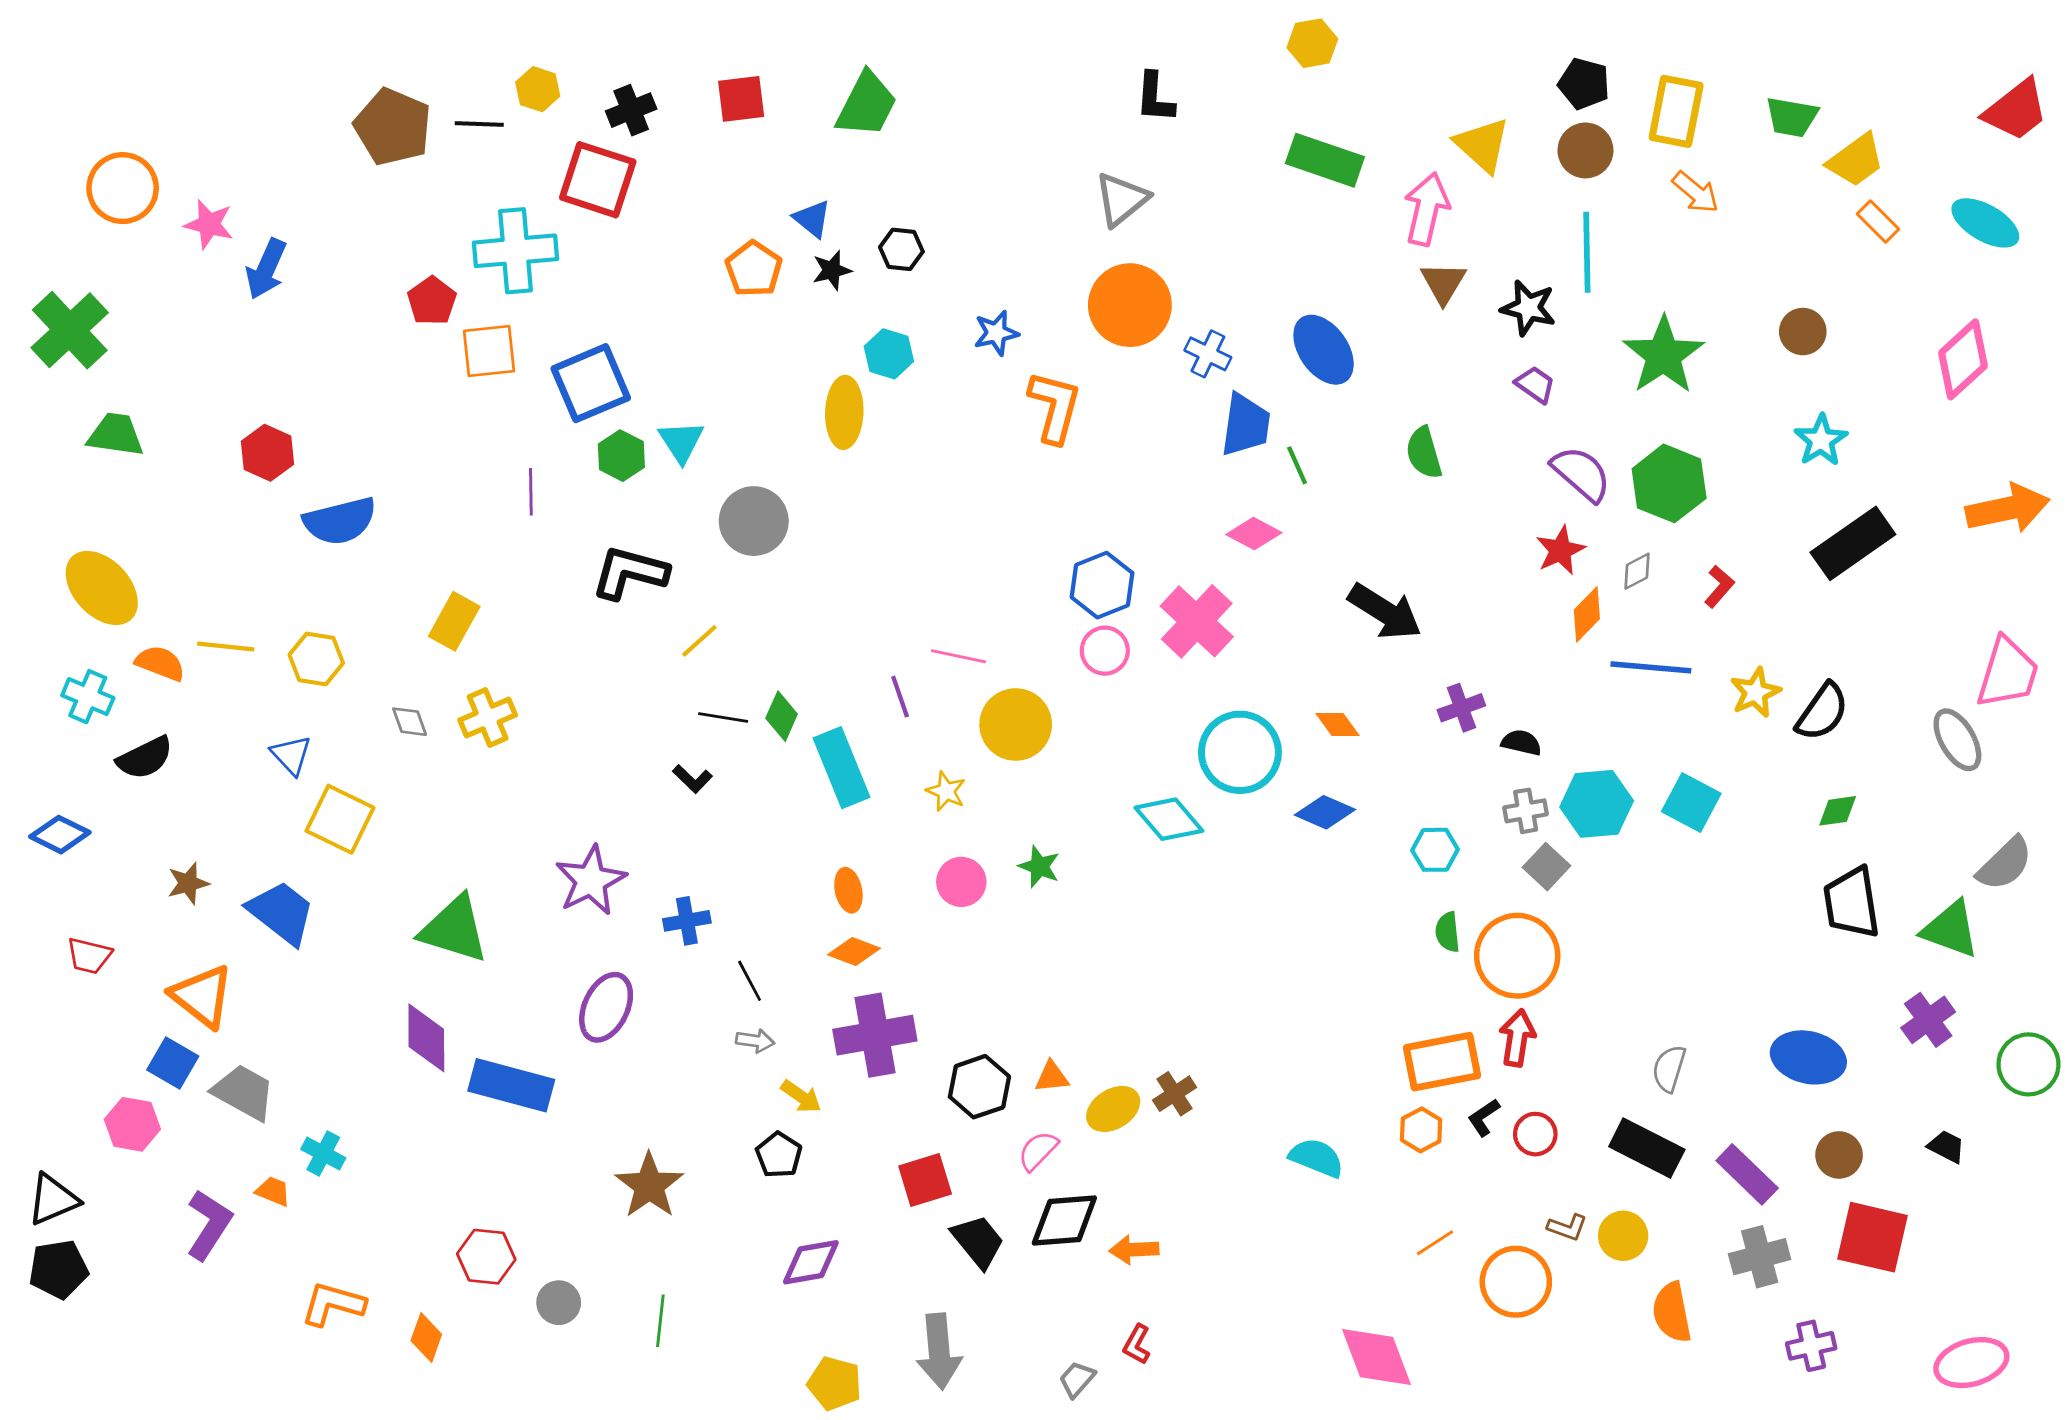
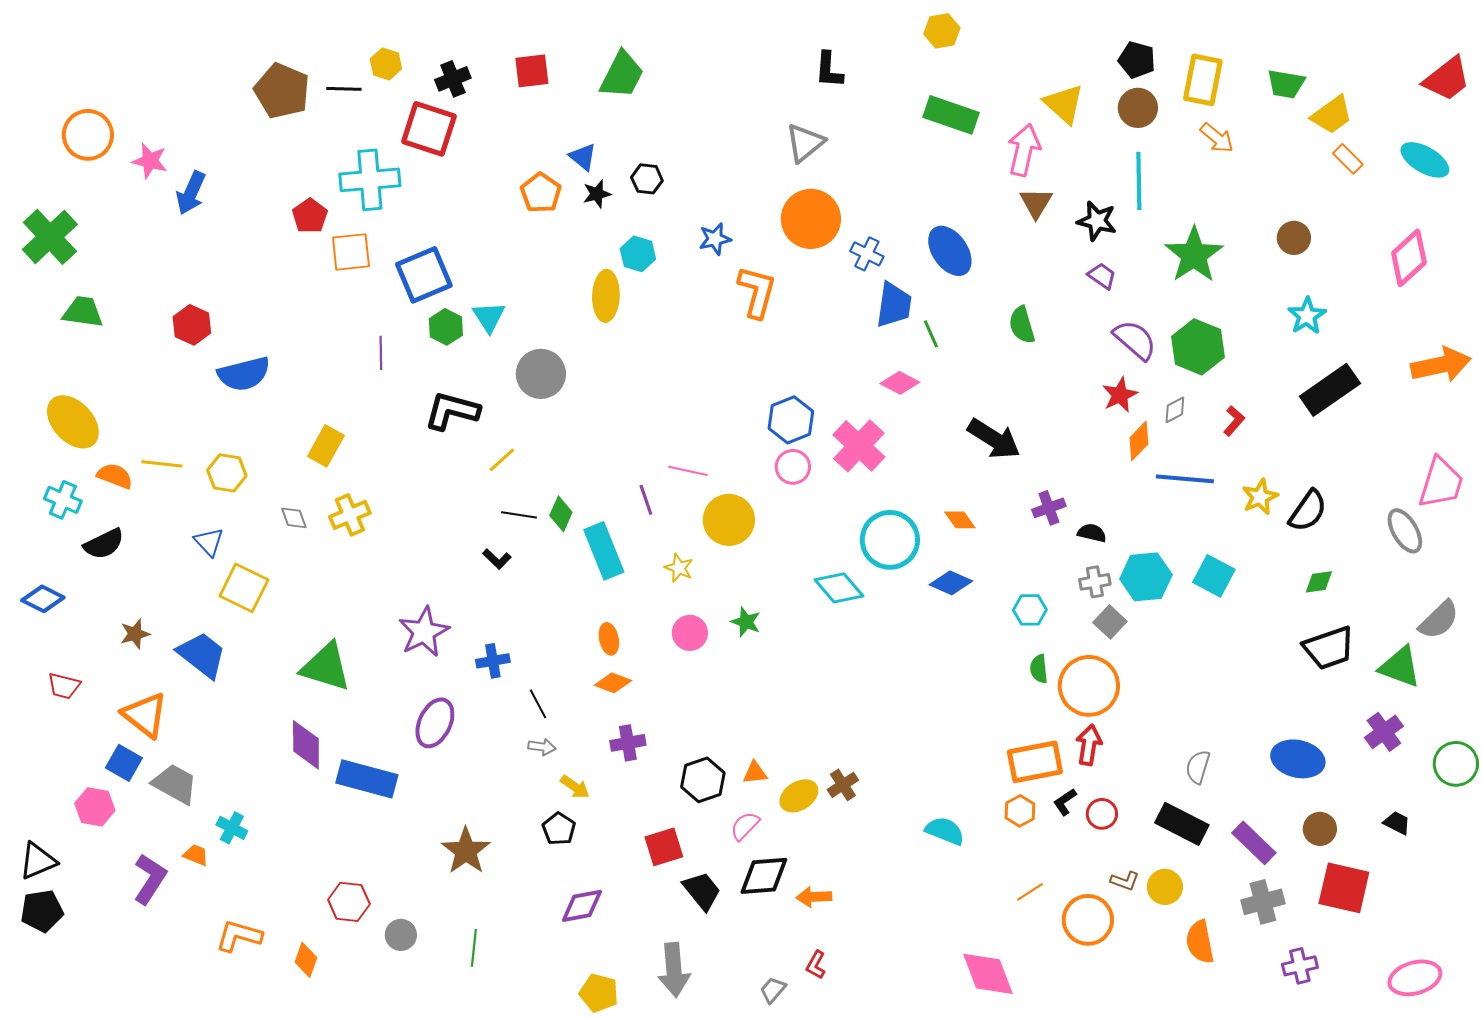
black trapezoid: (1852, 903) -> (1329, 648), turned -100
purple cross: (875, 1035) -> (628, 743), size x0.6

